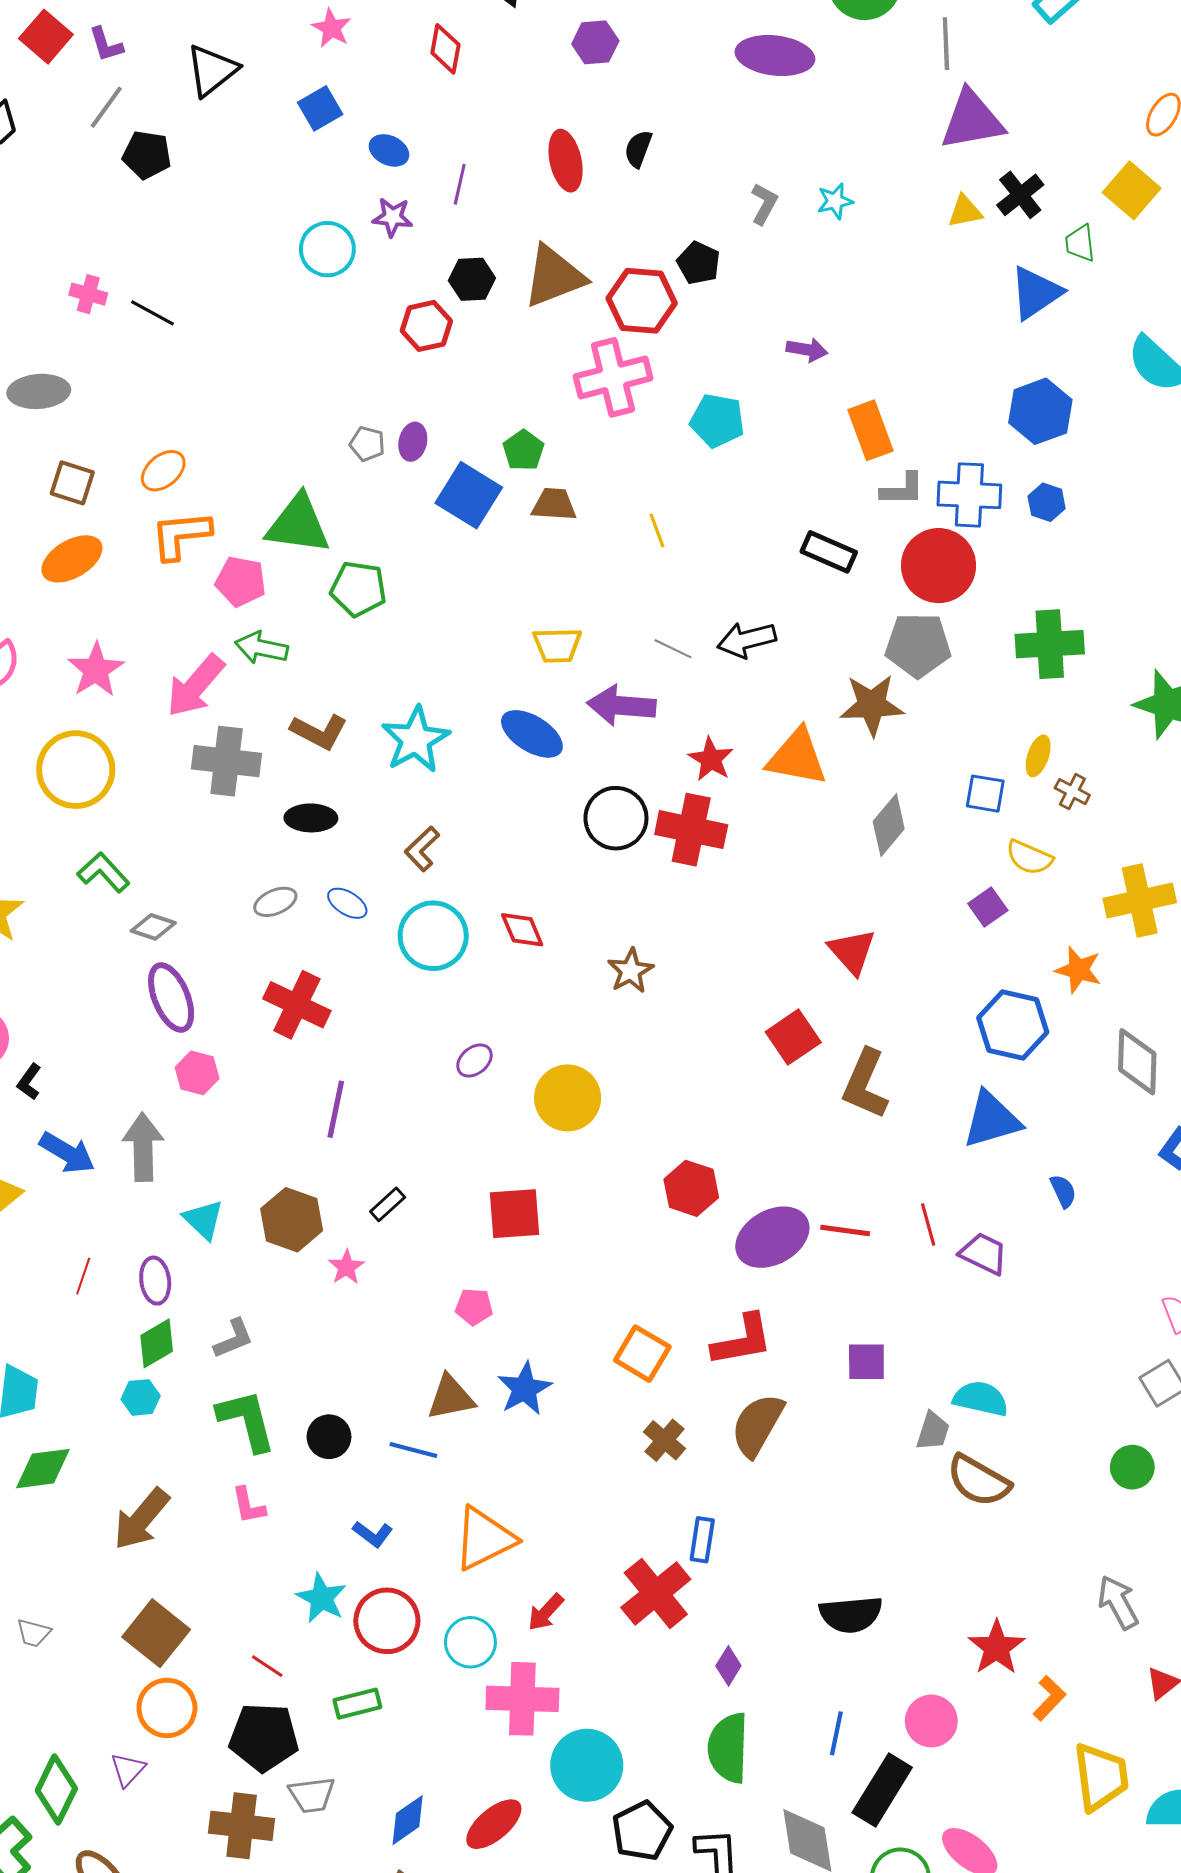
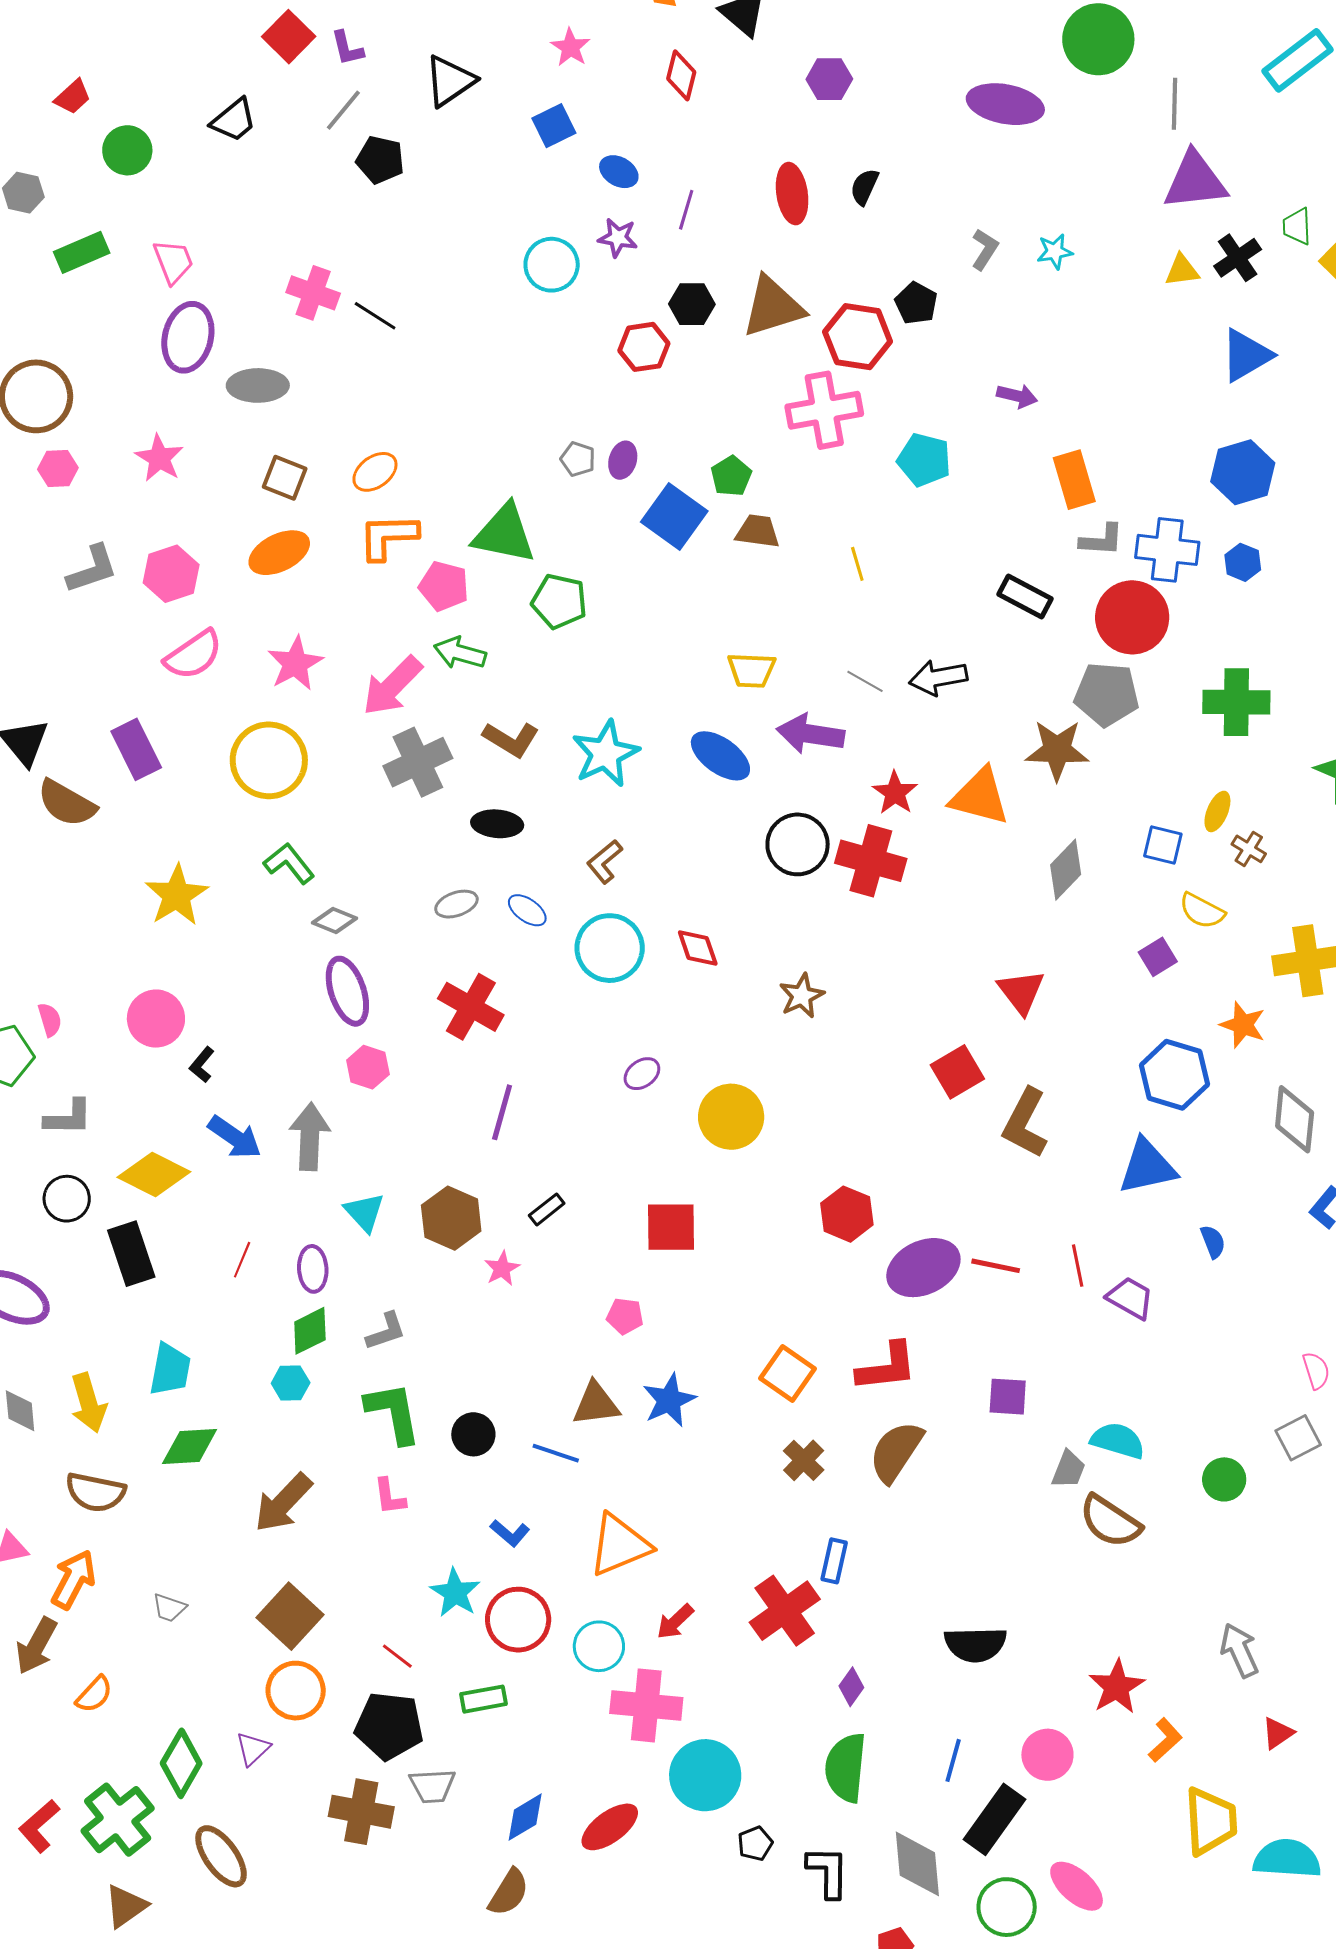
green trapezoid: (1080, 243) -> (1297, 226), moved
pink cross: (88, 294) -> (313, 293), size x1.4
gray cross: (227, 761) -> (418, 762), turned -36
green circle: (1132, 1467) -> (1224, 1479), moved
black pentagon: (642, 1831) -> (755, 1844), size x0.6

